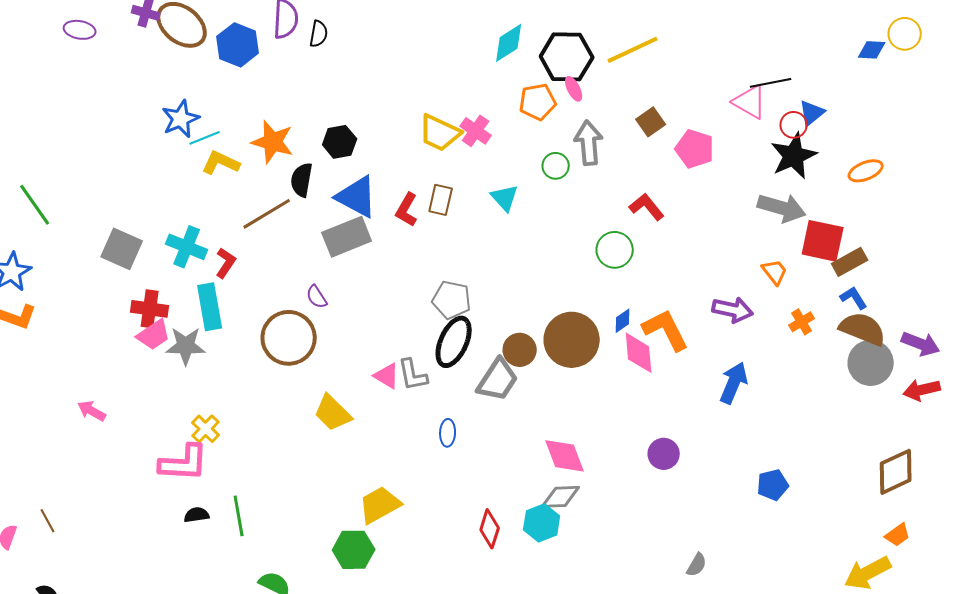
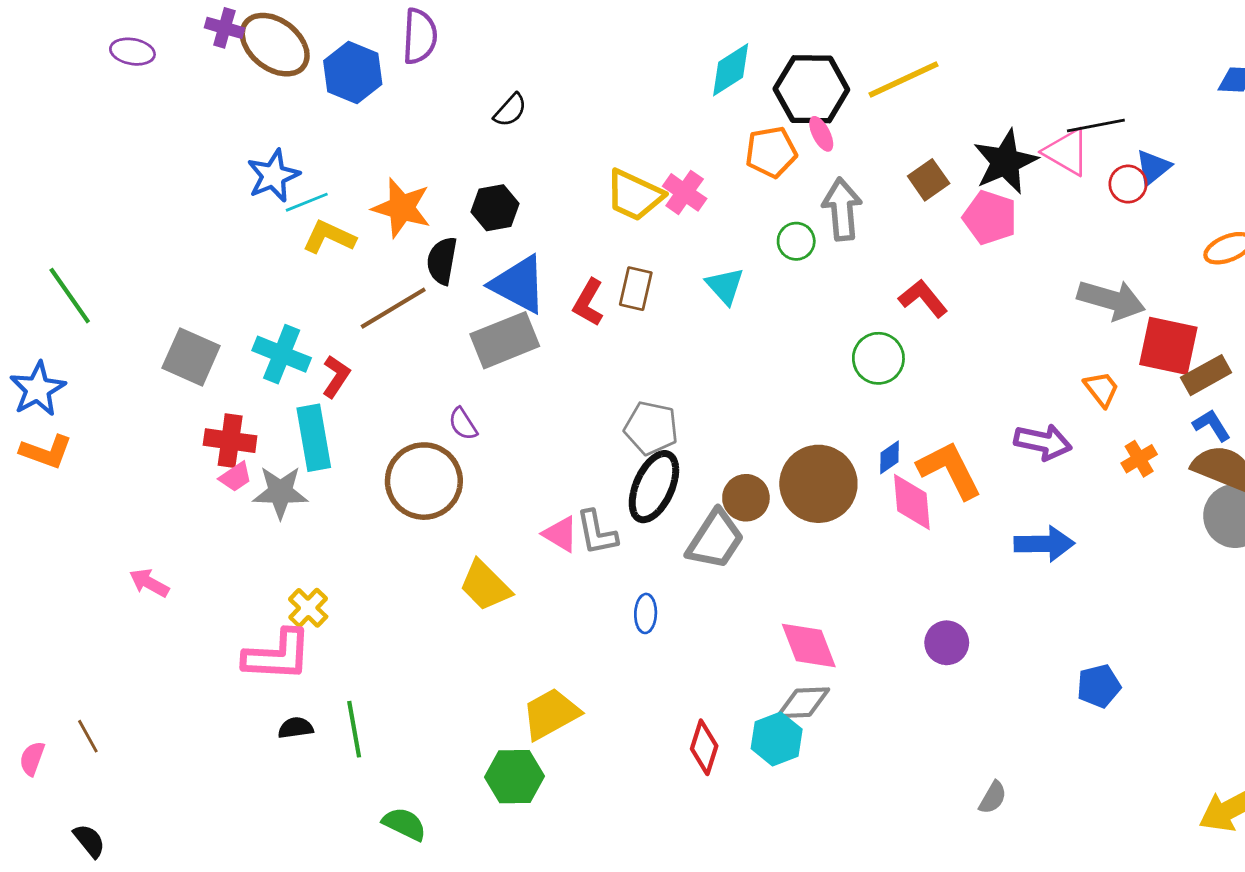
black semicircle: (319, 34) -> (510, 110), moved, turned 32
black star: (794, 156) -> (1005, 162), moved
pink trapezoid: (154, 335) -> (236, 477), size x0.7
blue arrow: (734, 383) -> (1044, 544), turned 66

